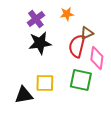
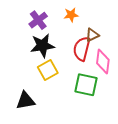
yellow square: (45, 83) -> (48, 70), moved, turned -30

